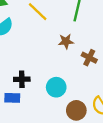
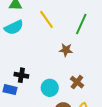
brown cross: (89, 58) -> (77, 82), moved

